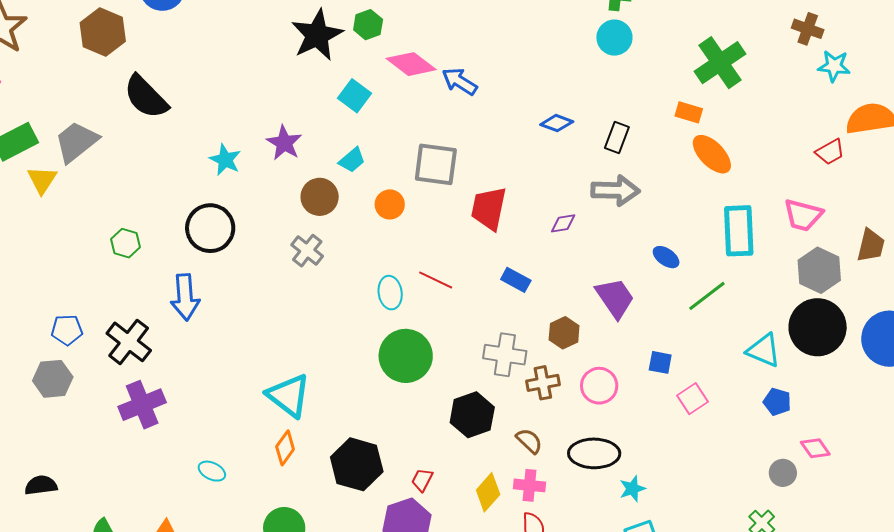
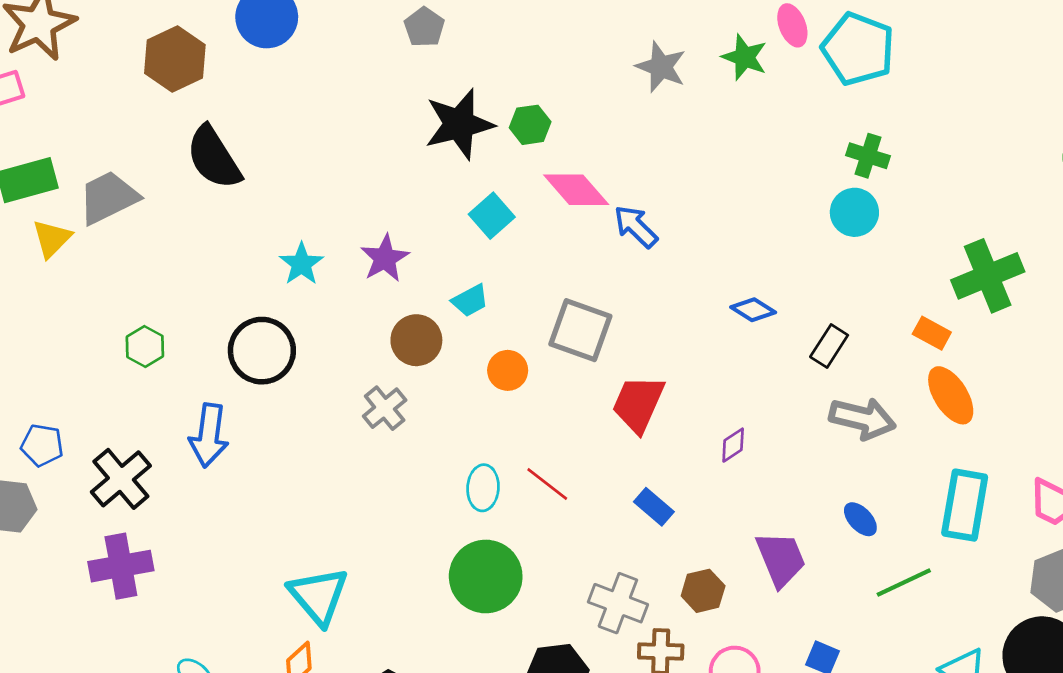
gray arrow: (615, 190) -> (862, 418), moved
purple diamond: (563, 223) -> (733, 445), turned -36

